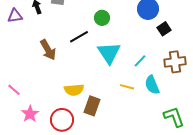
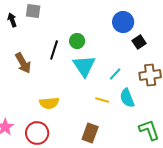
green circle: (102, 18) -> (77, 41), moved
black line: (79, 37) -> (54, 50), turned -42
brown rectangle: (92, 106) -> (90, 133), moved

